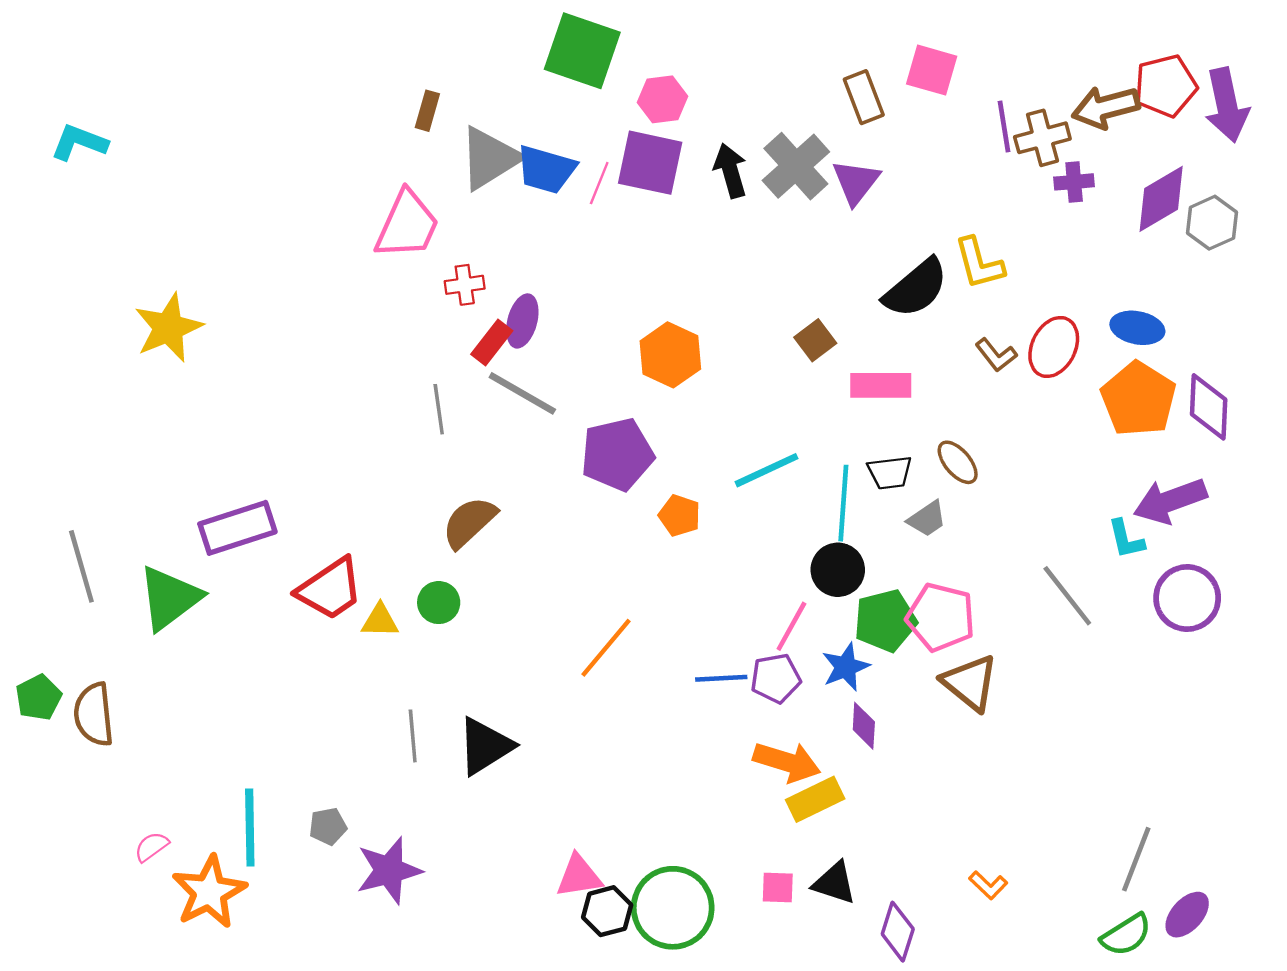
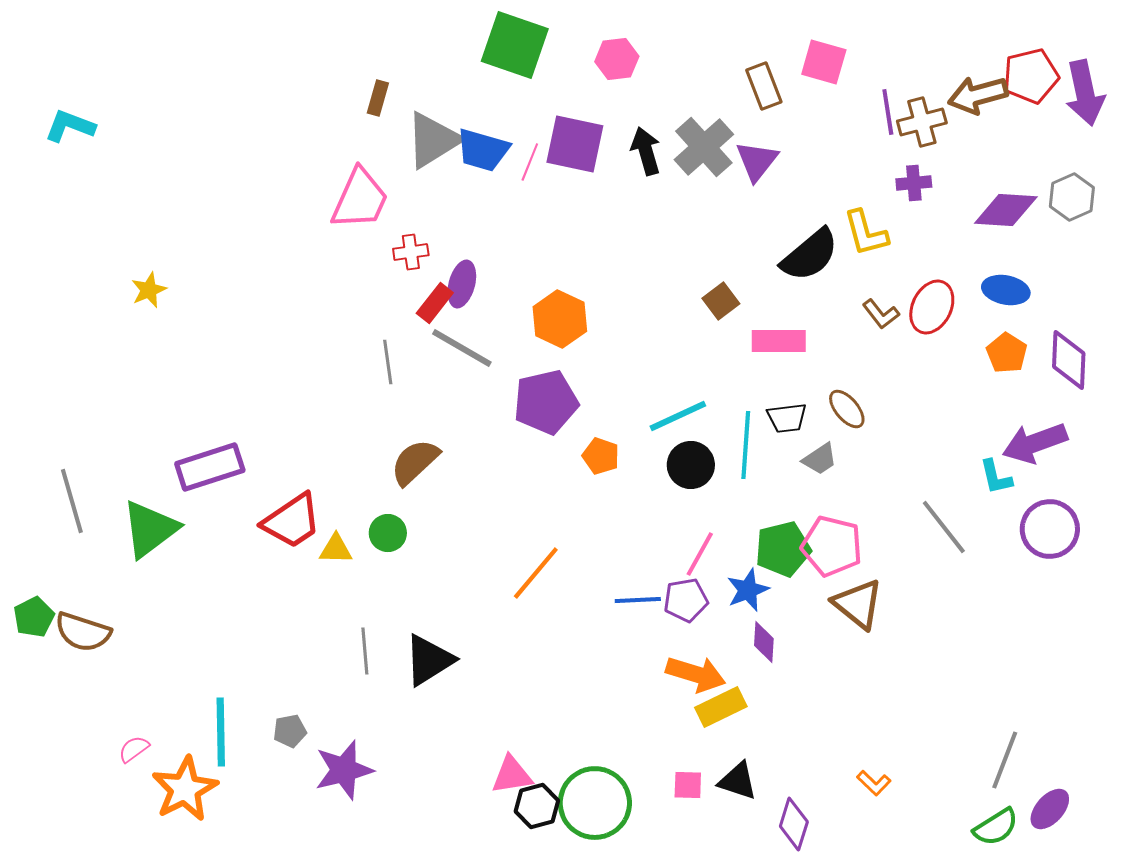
pink hexagon: (663, 99) -> (617, 59), moved
purple cross: (1074, 182) -> (914, 183), moved
purple diamond: (1161, 199) -> (1006, 210), moved, turned 34
yellow star: (168, 328) -> (149, 290), size x0.6
orange hexagon: (670, 355) -> (560, 319), moved
orange pentagon: (1139, 399) -> (1007, 353), size x0.6
black circle: (838, 570) -> (691, 465), moved
brown semicircle: (94, 714) -> (83, 632), turned -66

